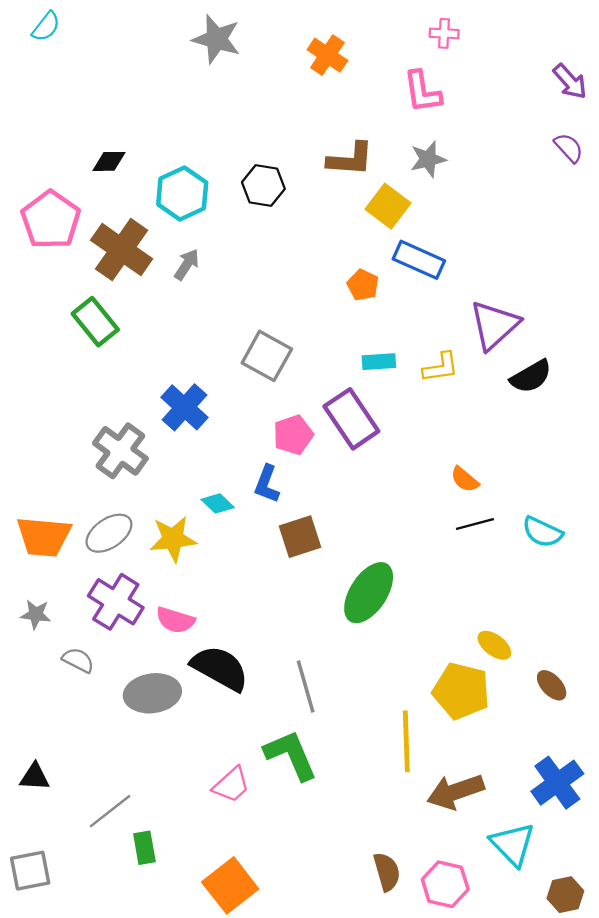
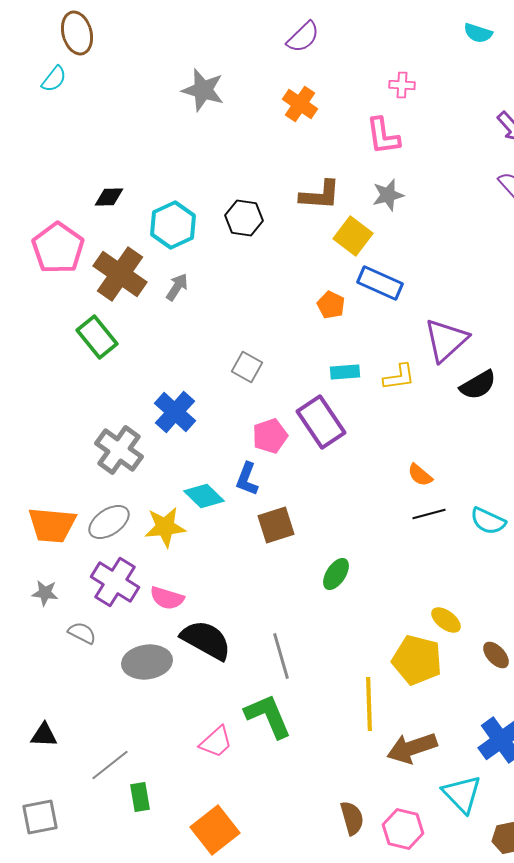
gray square: (267, 356) -> (247, 367), size x0.7
cyan diamond: (218, 503) -> (204, 496), size x1.4
green ellipse: (369, 593) -> (336, 574), size x0.6

